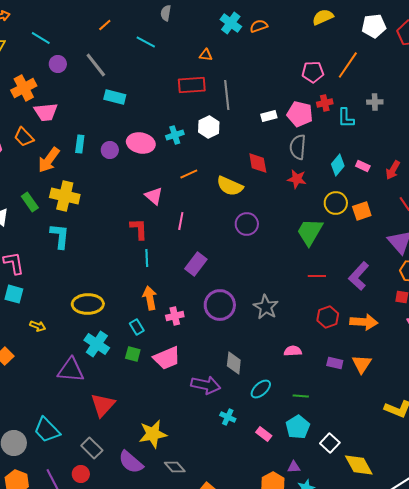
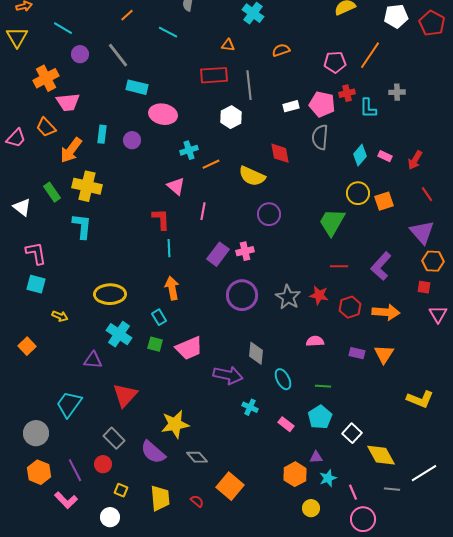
orange semicircle: (259, 26) -> (281, 50), moved
cyan cross: (175, 135) -> (189, 150), moved
pink ellipse: (141, 143) -> (163, 114), moved
red star: (297, 179) -> (319, 295), moved
pink cross: (175, 316) -> (245, 251), moved
purple triangle: (71, 370) -> (93, 360), size x0.7
cyan ellipse: (261, 389) -> (283, 379), turned -75
cyan trapezoid: (47, 430) -> (69, 404), moved, turned 80

